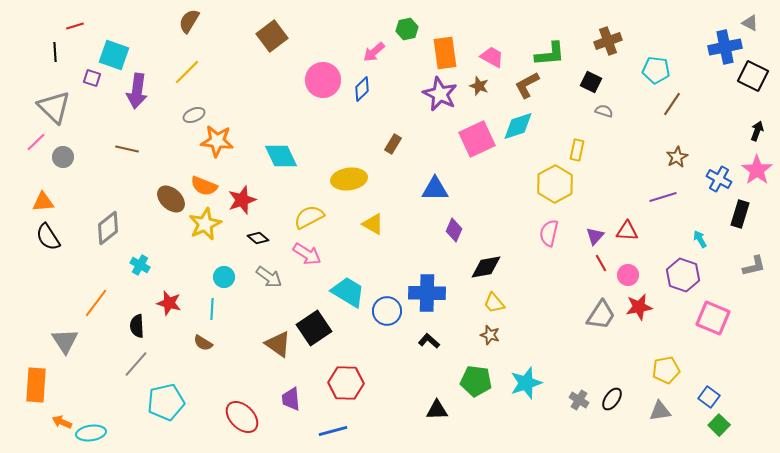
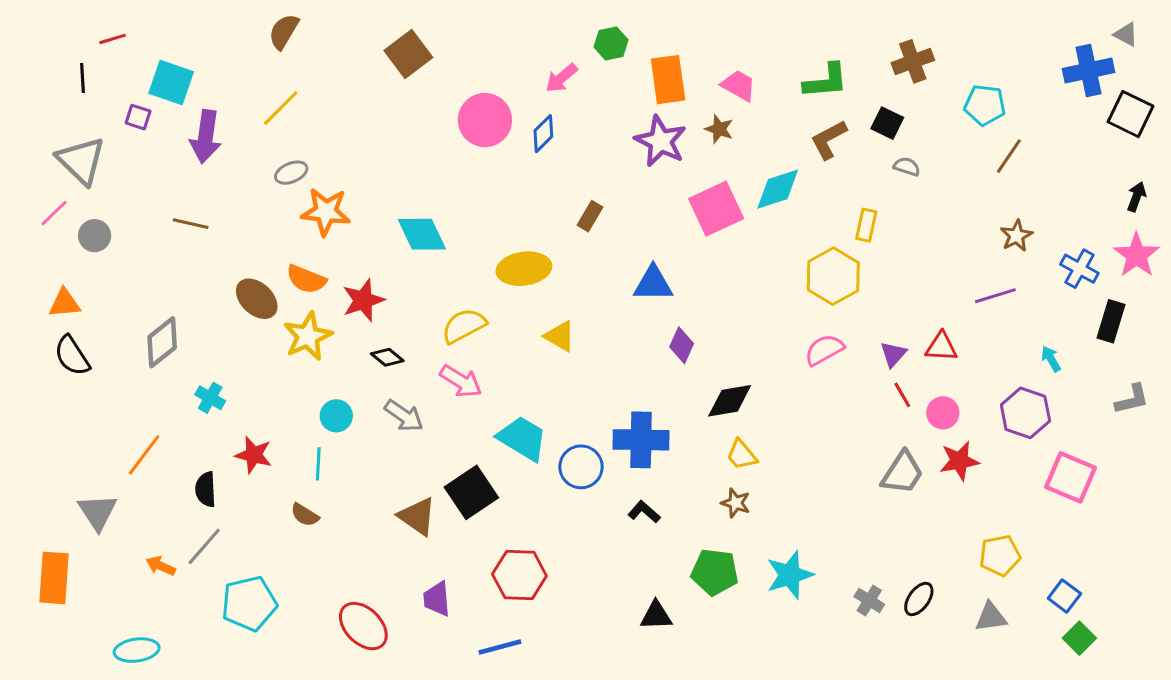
brown L-shape: (527, 85) -> (829, 140), moved
pink semicircle: (549, 233) -> (824, 350), turned 48
orange arrow: (62, 422) -> (161, 566), moved

